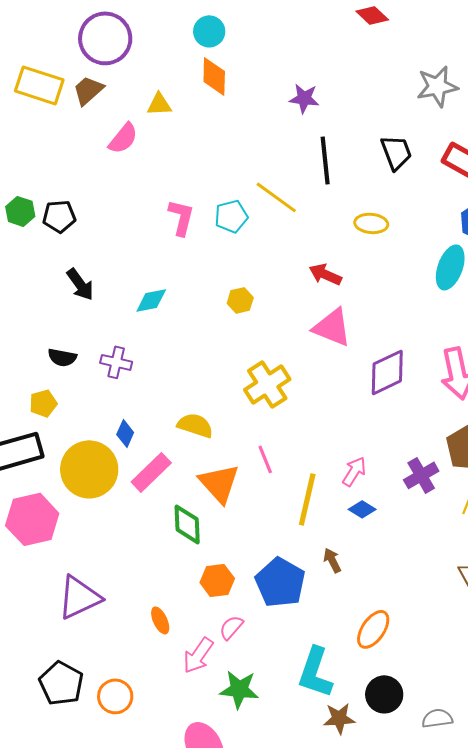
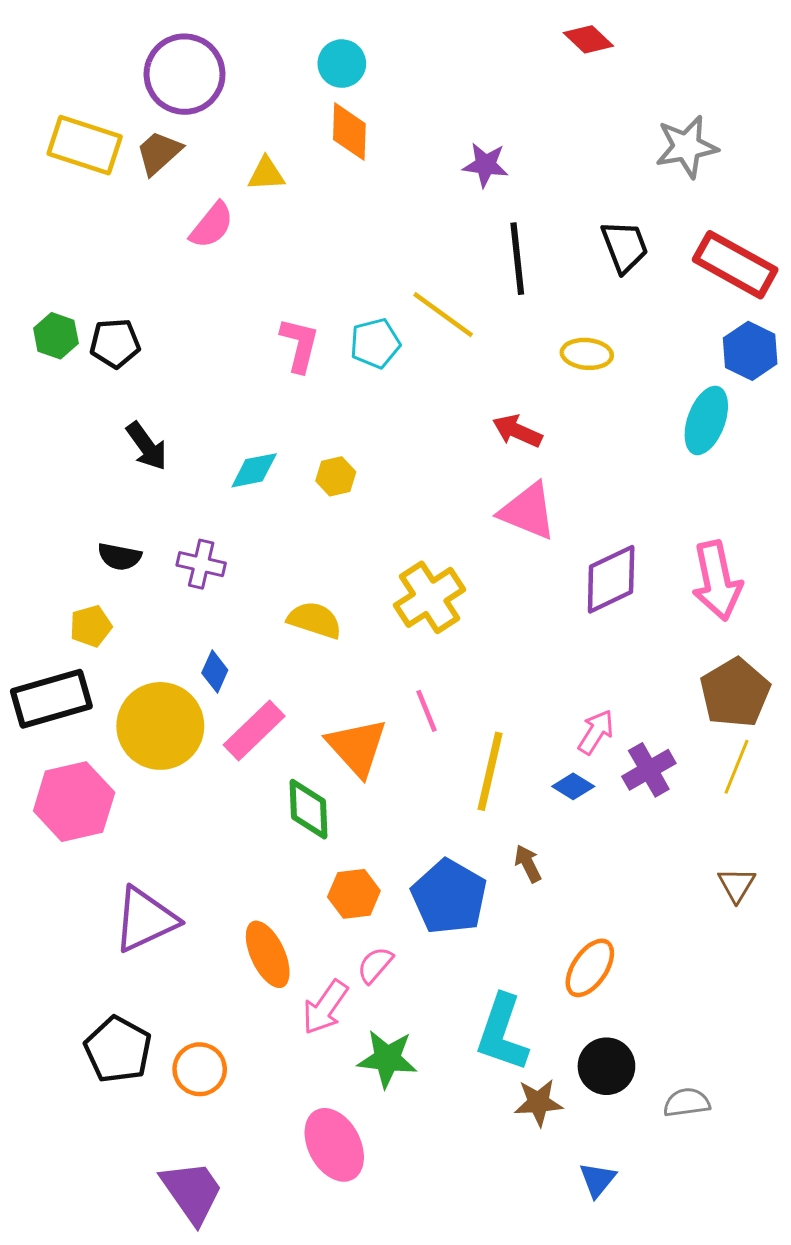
yellow hexagon: (240, 300) -> (336, 476), moved
yellow semicircle: (195, 425) -> (315, 620), moved
pink arrow: (354, 471) -> (596, 732), moved
purple cross: (421, 475) -> (649, 770), moved
orange ellipse: (160, 620) -> (268, 954), size x1.6

